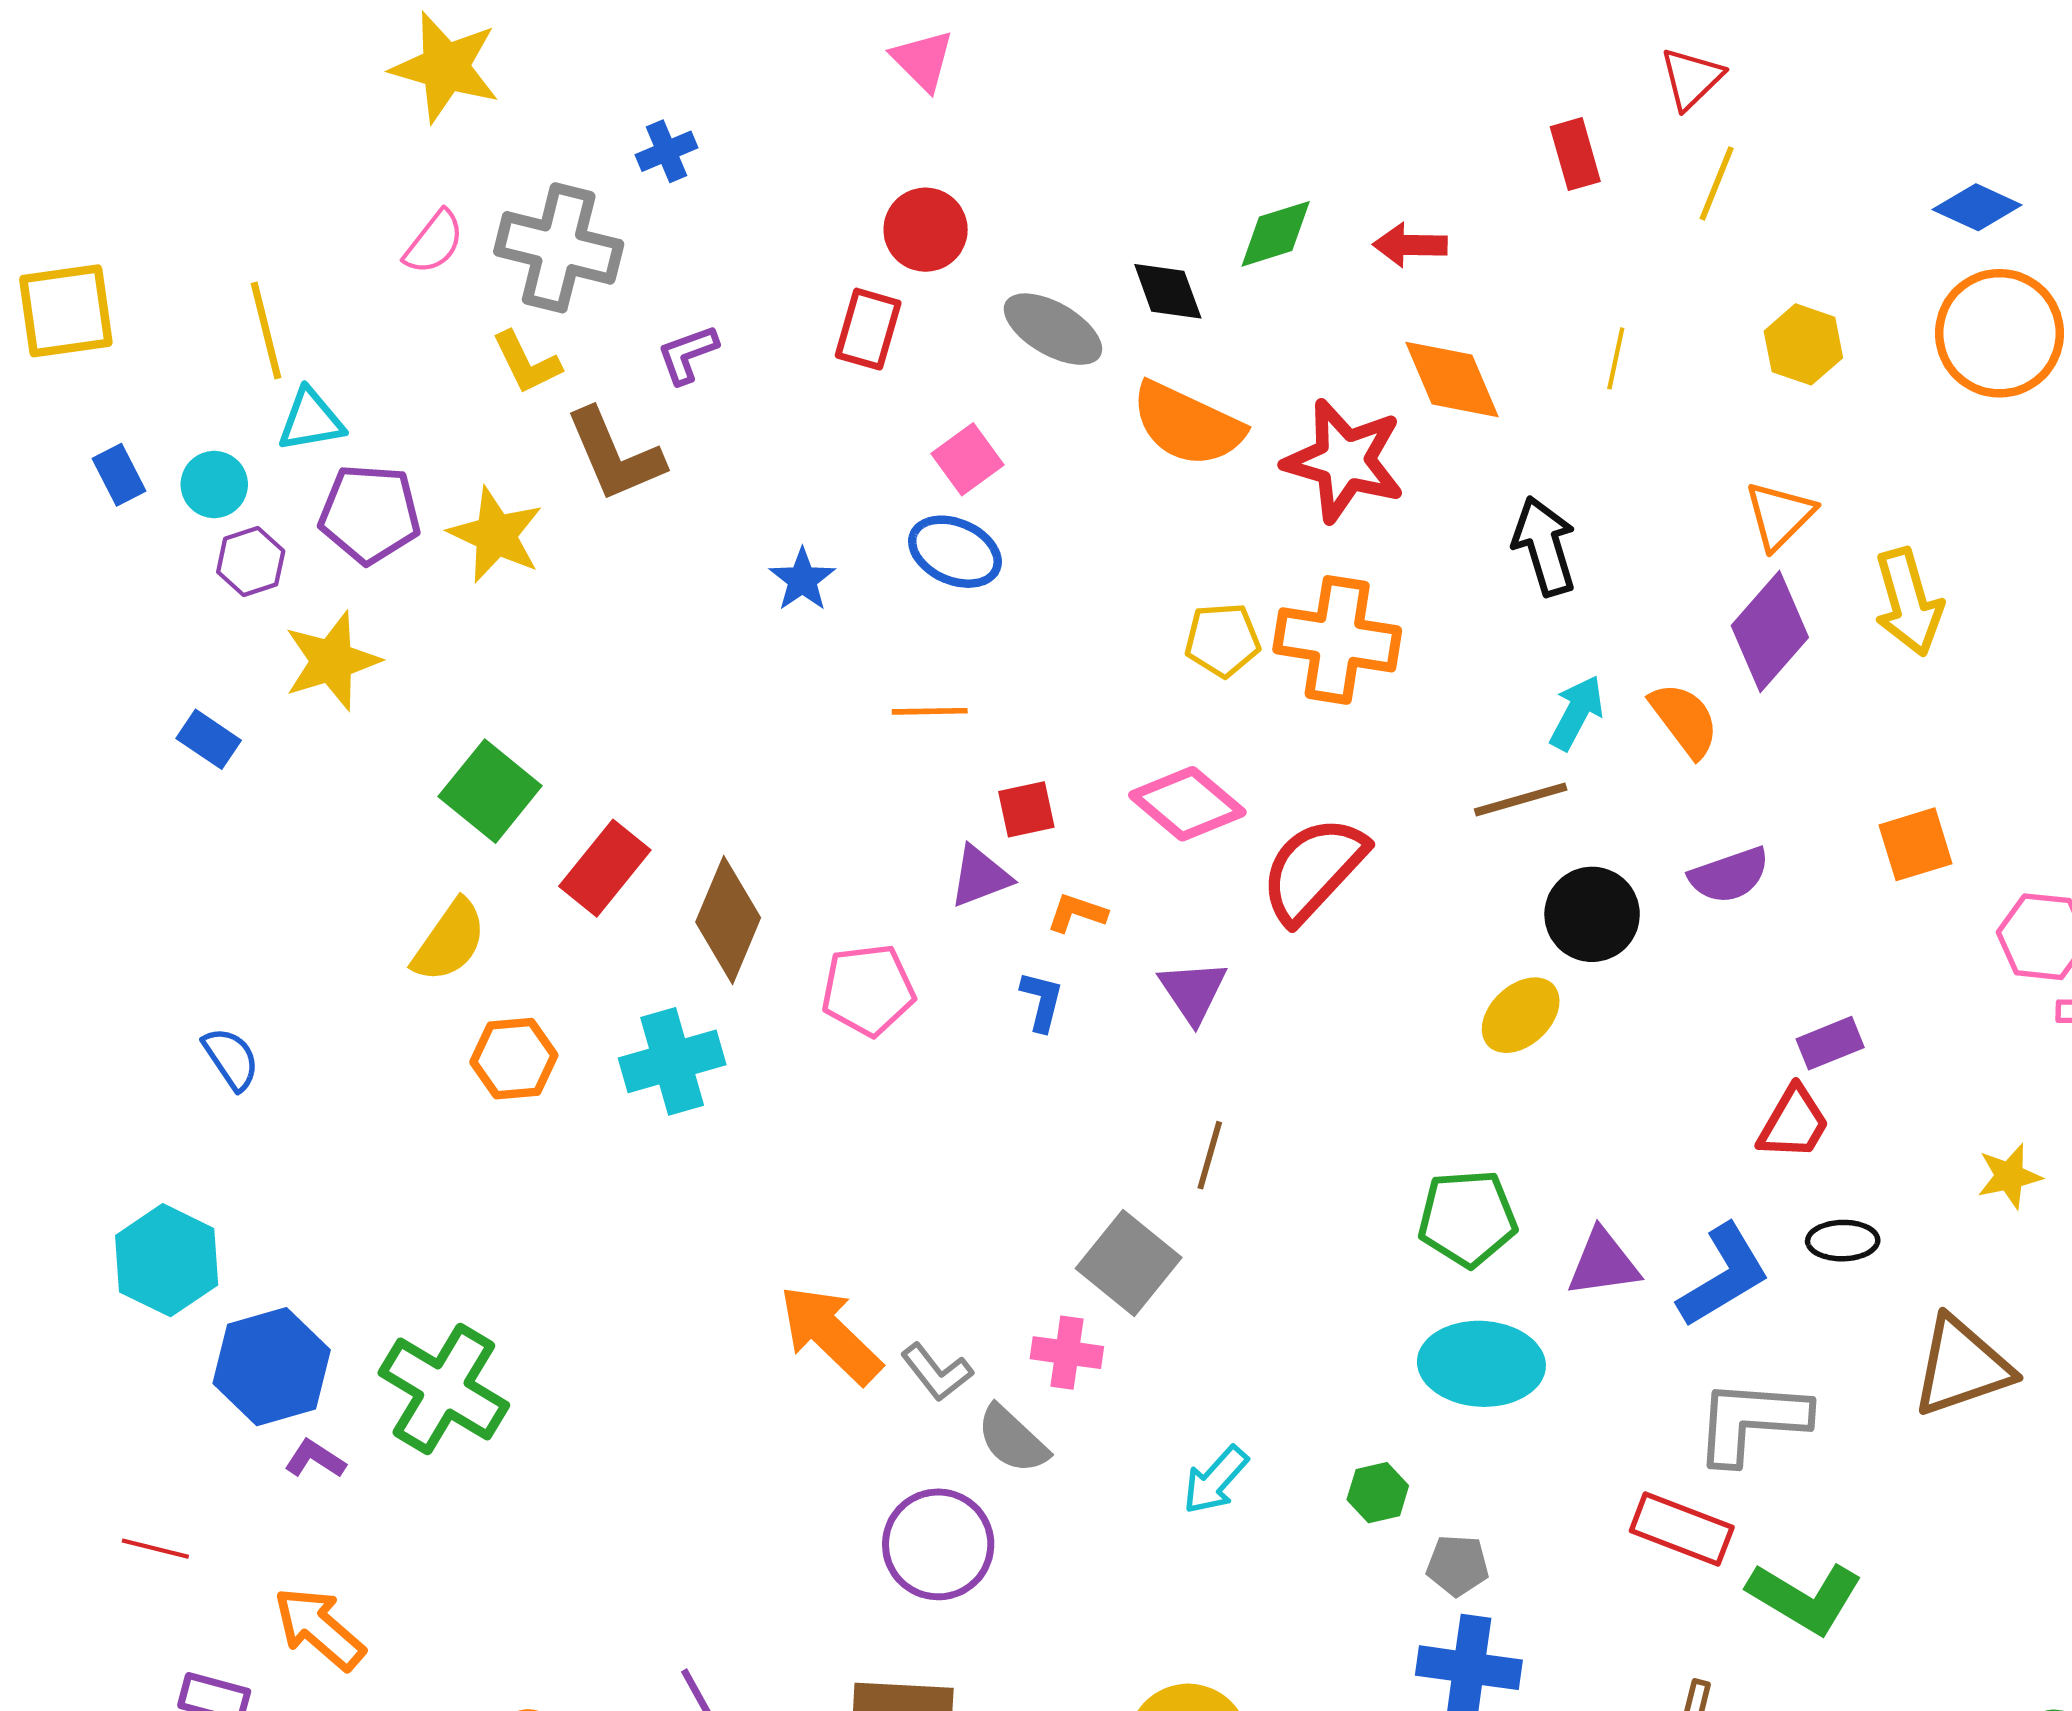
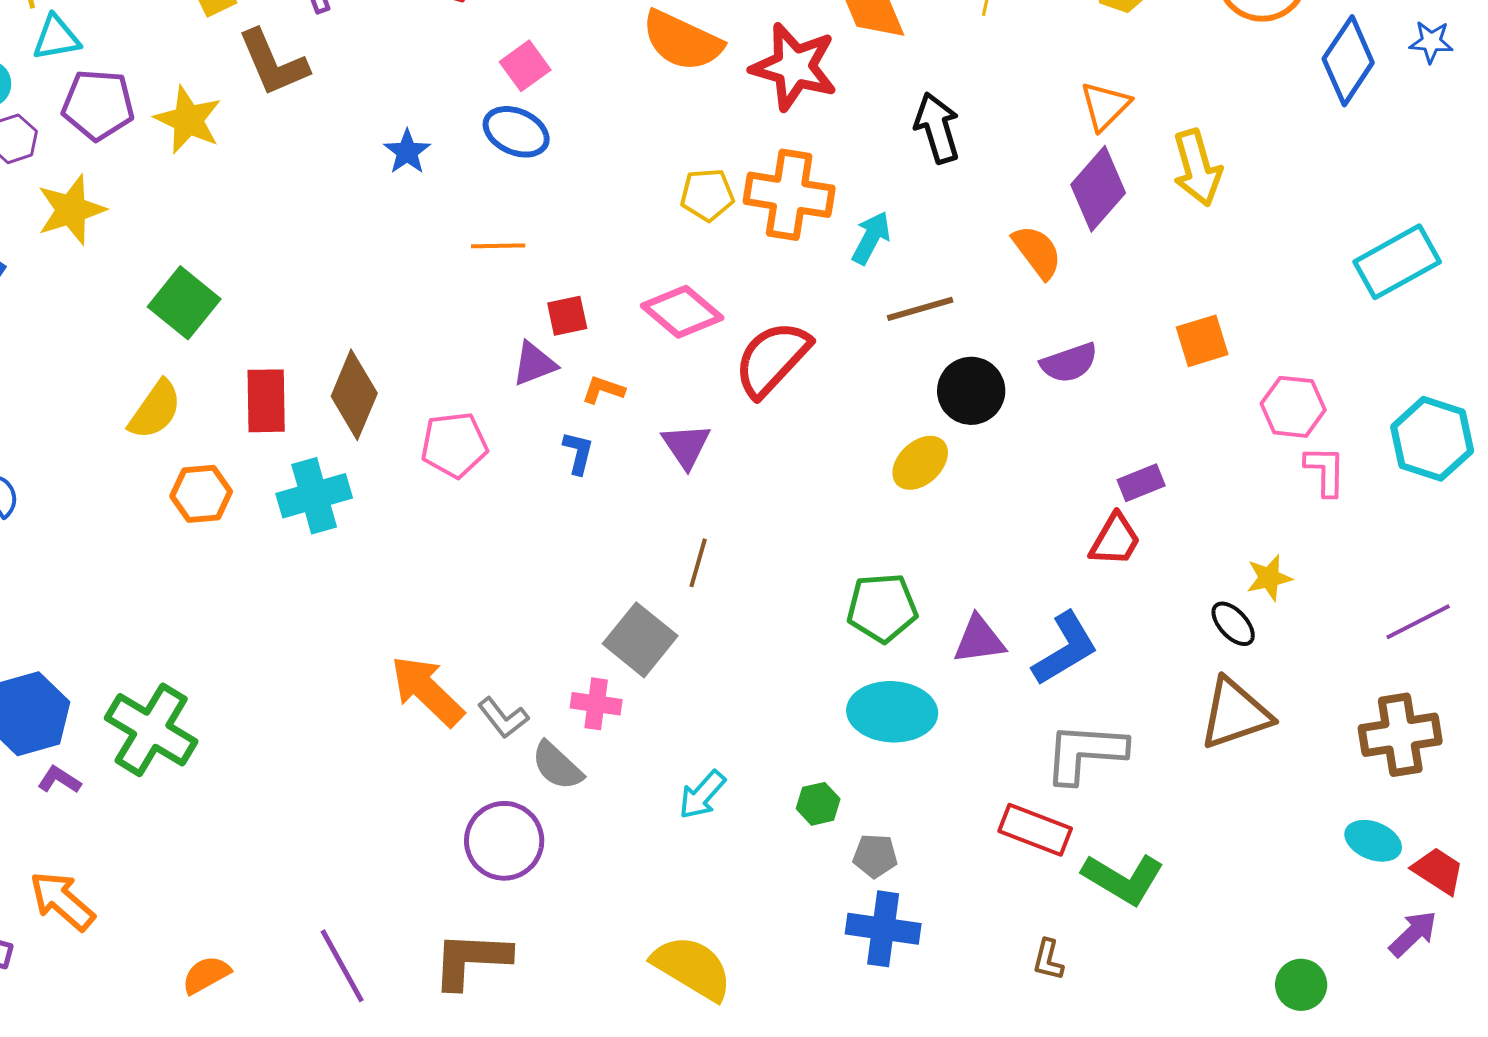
cyan arrow: (1577, 713) -> (871, 238), moved
red rectangle: (605, 868) -> (266, 401), moved, turned -40
black ellipse: (1843, 1241) -> (1233, 624), moved, turned 48

